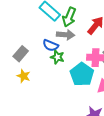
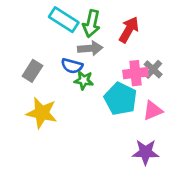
gray rectangle: (21, 54) -> (32, 71), moved
yellow star: (24, 76) -> (42, 113), size x1.6

